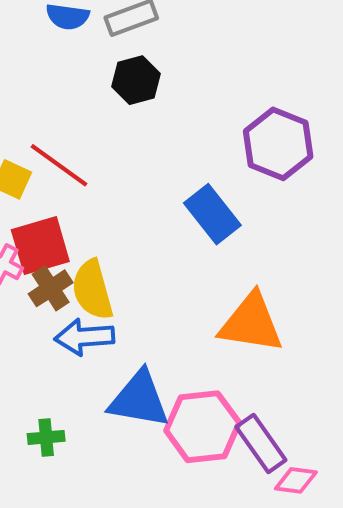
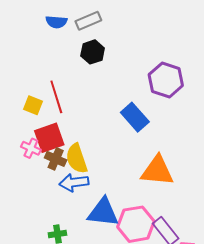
red line: (59, 165) -> (56, 97), turned 40
brown cross: (51, 288) -> (56, 159), turned -30

